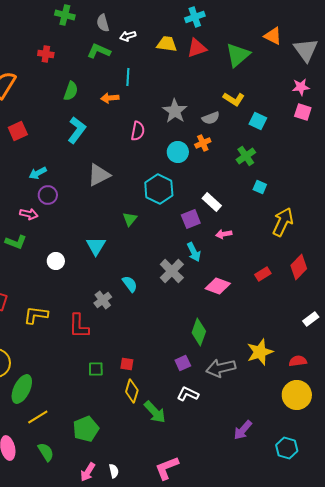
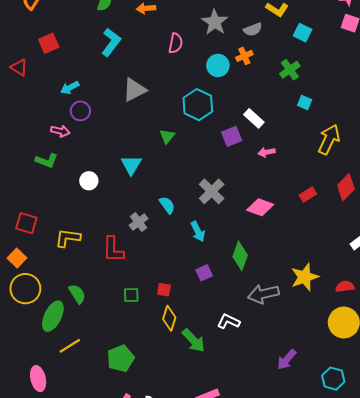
cyan arrow: (194, 252) -> (198, 232), moved
purple square: (183, 363) -> (204, 273), moved
green semicircle: (46, 452) -> (77, 294), moved

